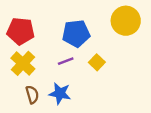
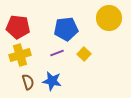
yellow cross: (23, 63) -> (20, 55), turned 30

